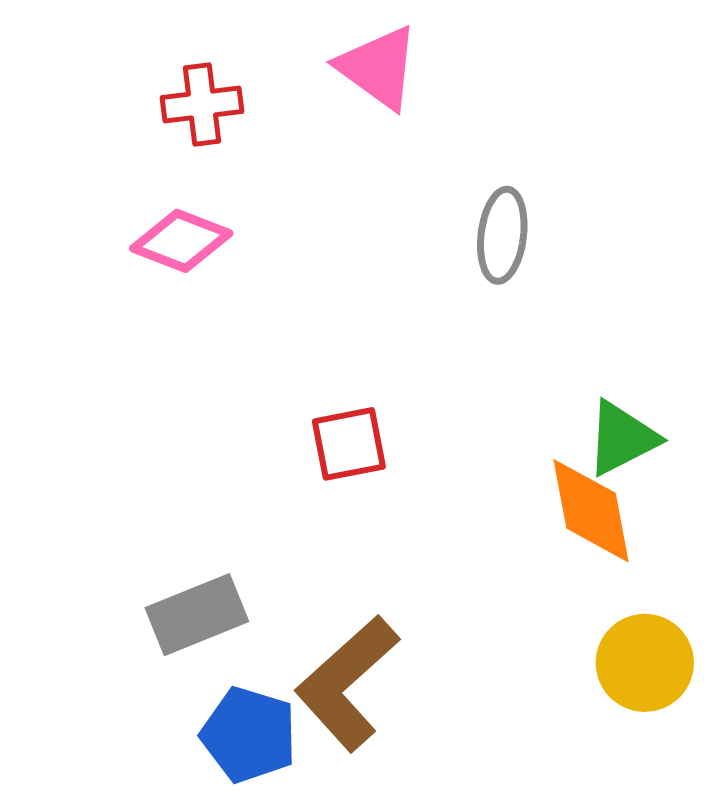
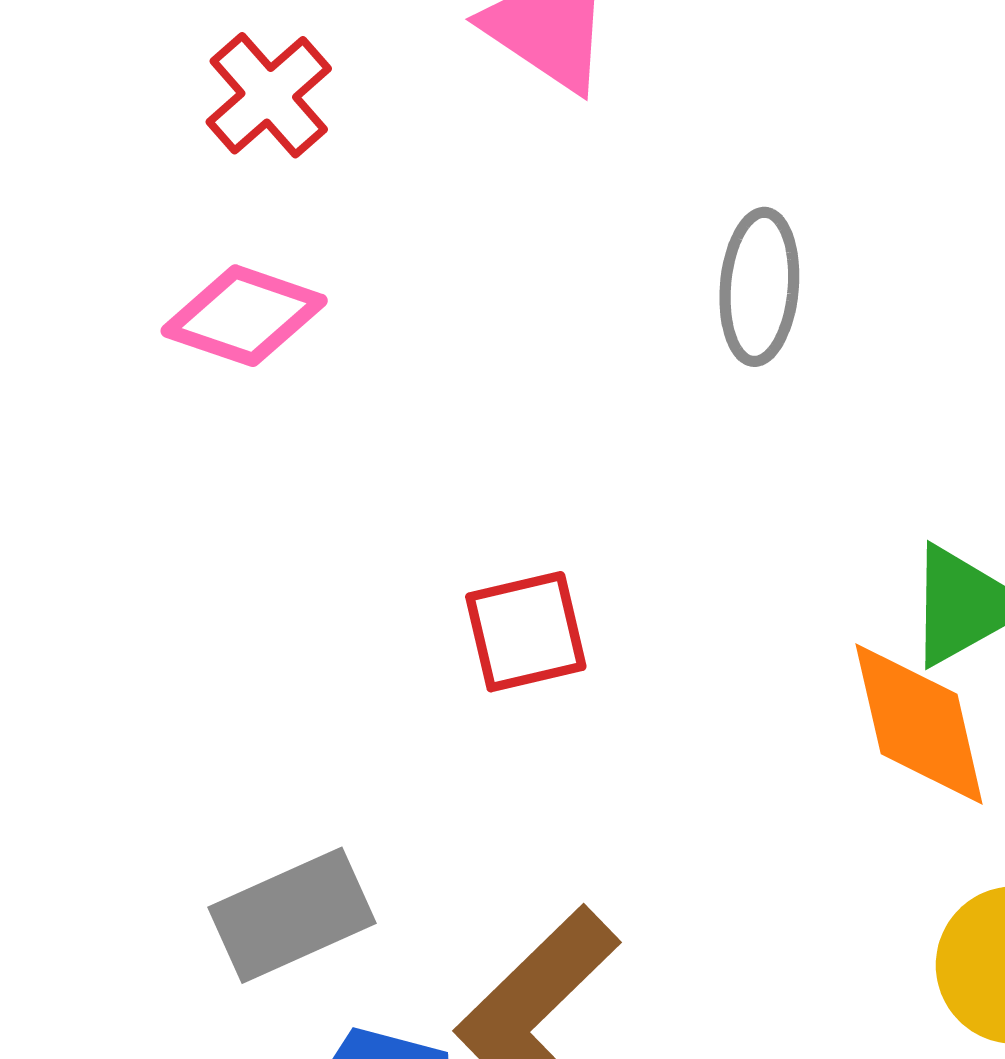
red cross: (202, 104) -> (269, 95), turned -32

